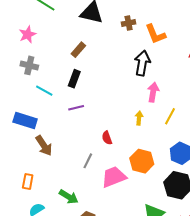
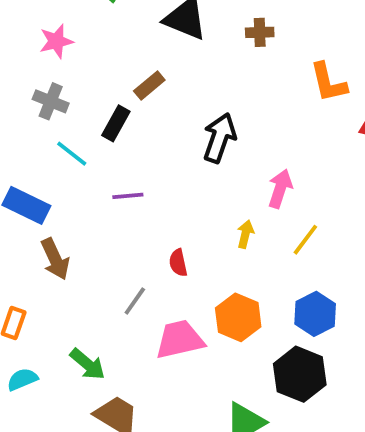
brown cross: (129, 23) -> (260, 32), moved
orange L-shape: (155, 34) -> (328, 82), moved
black arrow: (142, 63) -> (219, 138), moved
black rectangle: (74, 79) -> (116, 123), moved

